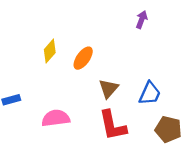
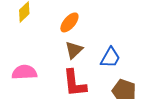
orange ellipse: (83, 58) -> (69, 22), moved

